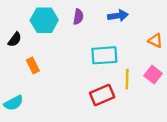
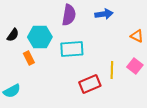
purple semicircle: (78, 17) -> (69, 15), size x1.5
cyan hexagon: (44, 20) -> (40, 37), moved
cyan rectangle: (104, 55) -> (72, 49), moved

